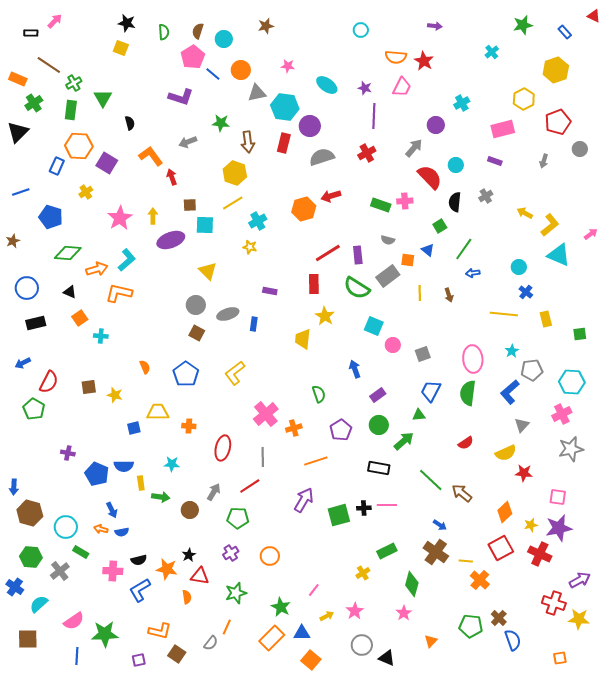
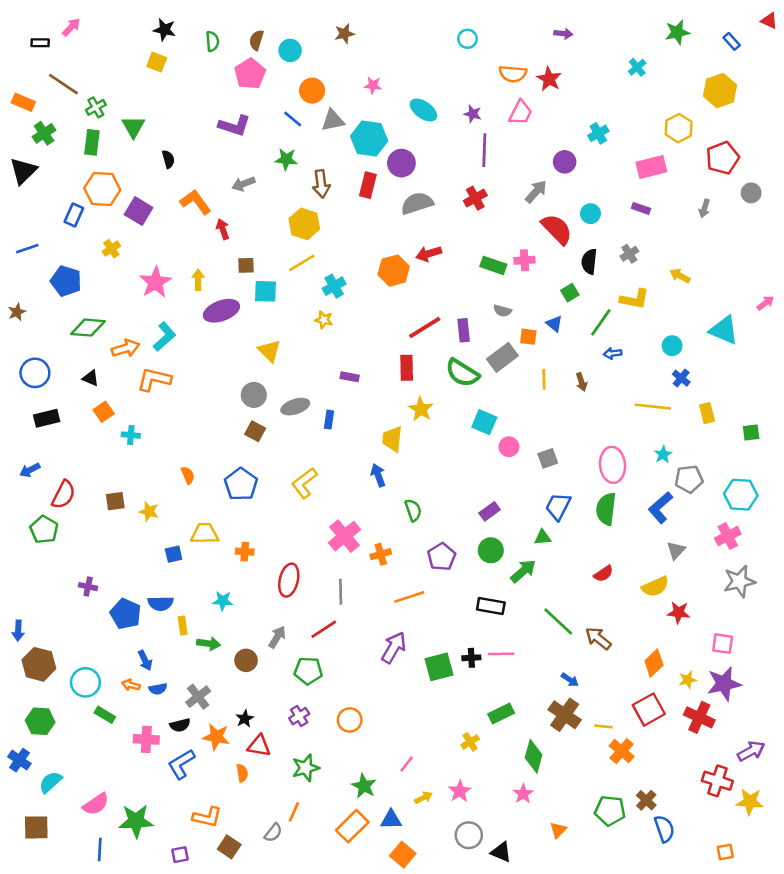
blue line: (213, 74) -> (293, 119), moved
yellow L-shape: (550, 225) -> (635, 299), moved, turned 50
blue arrow: (355, 369) -> (378, 475), moved
gray cross: (60, 571) -> (198, 697), moved

